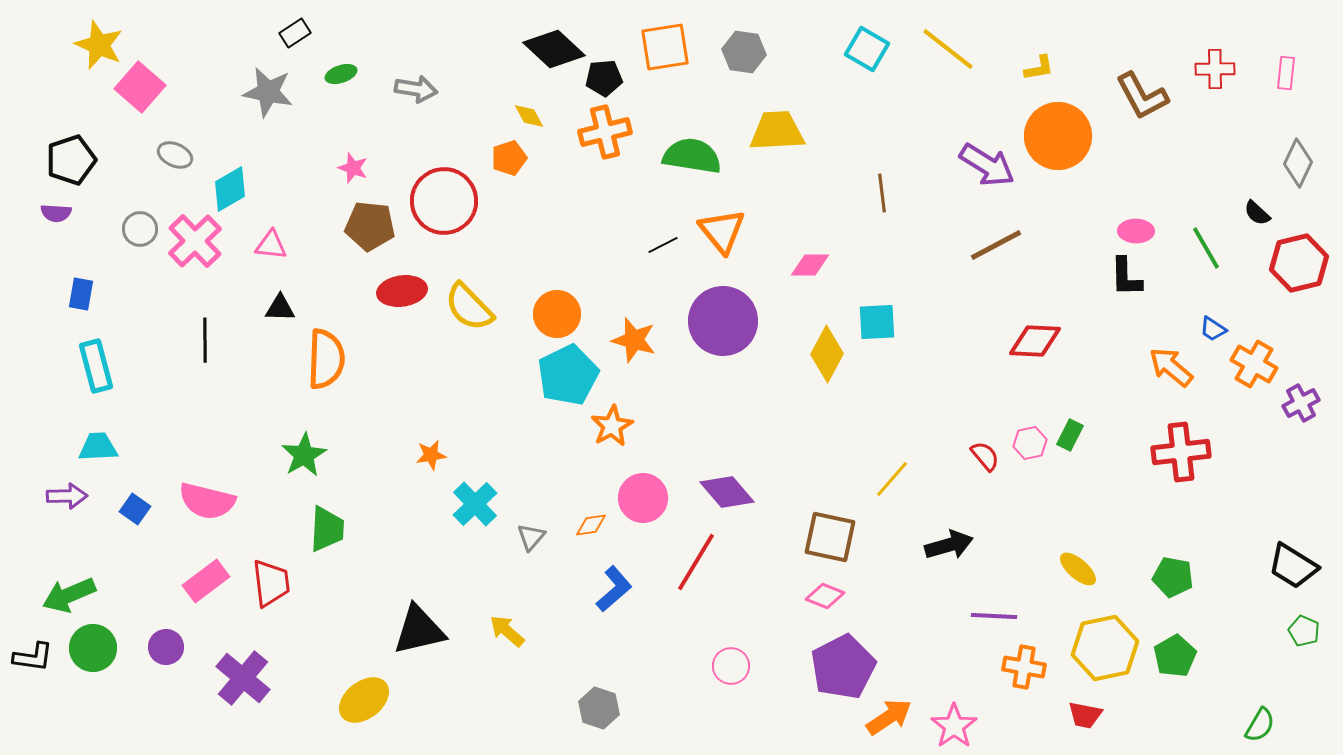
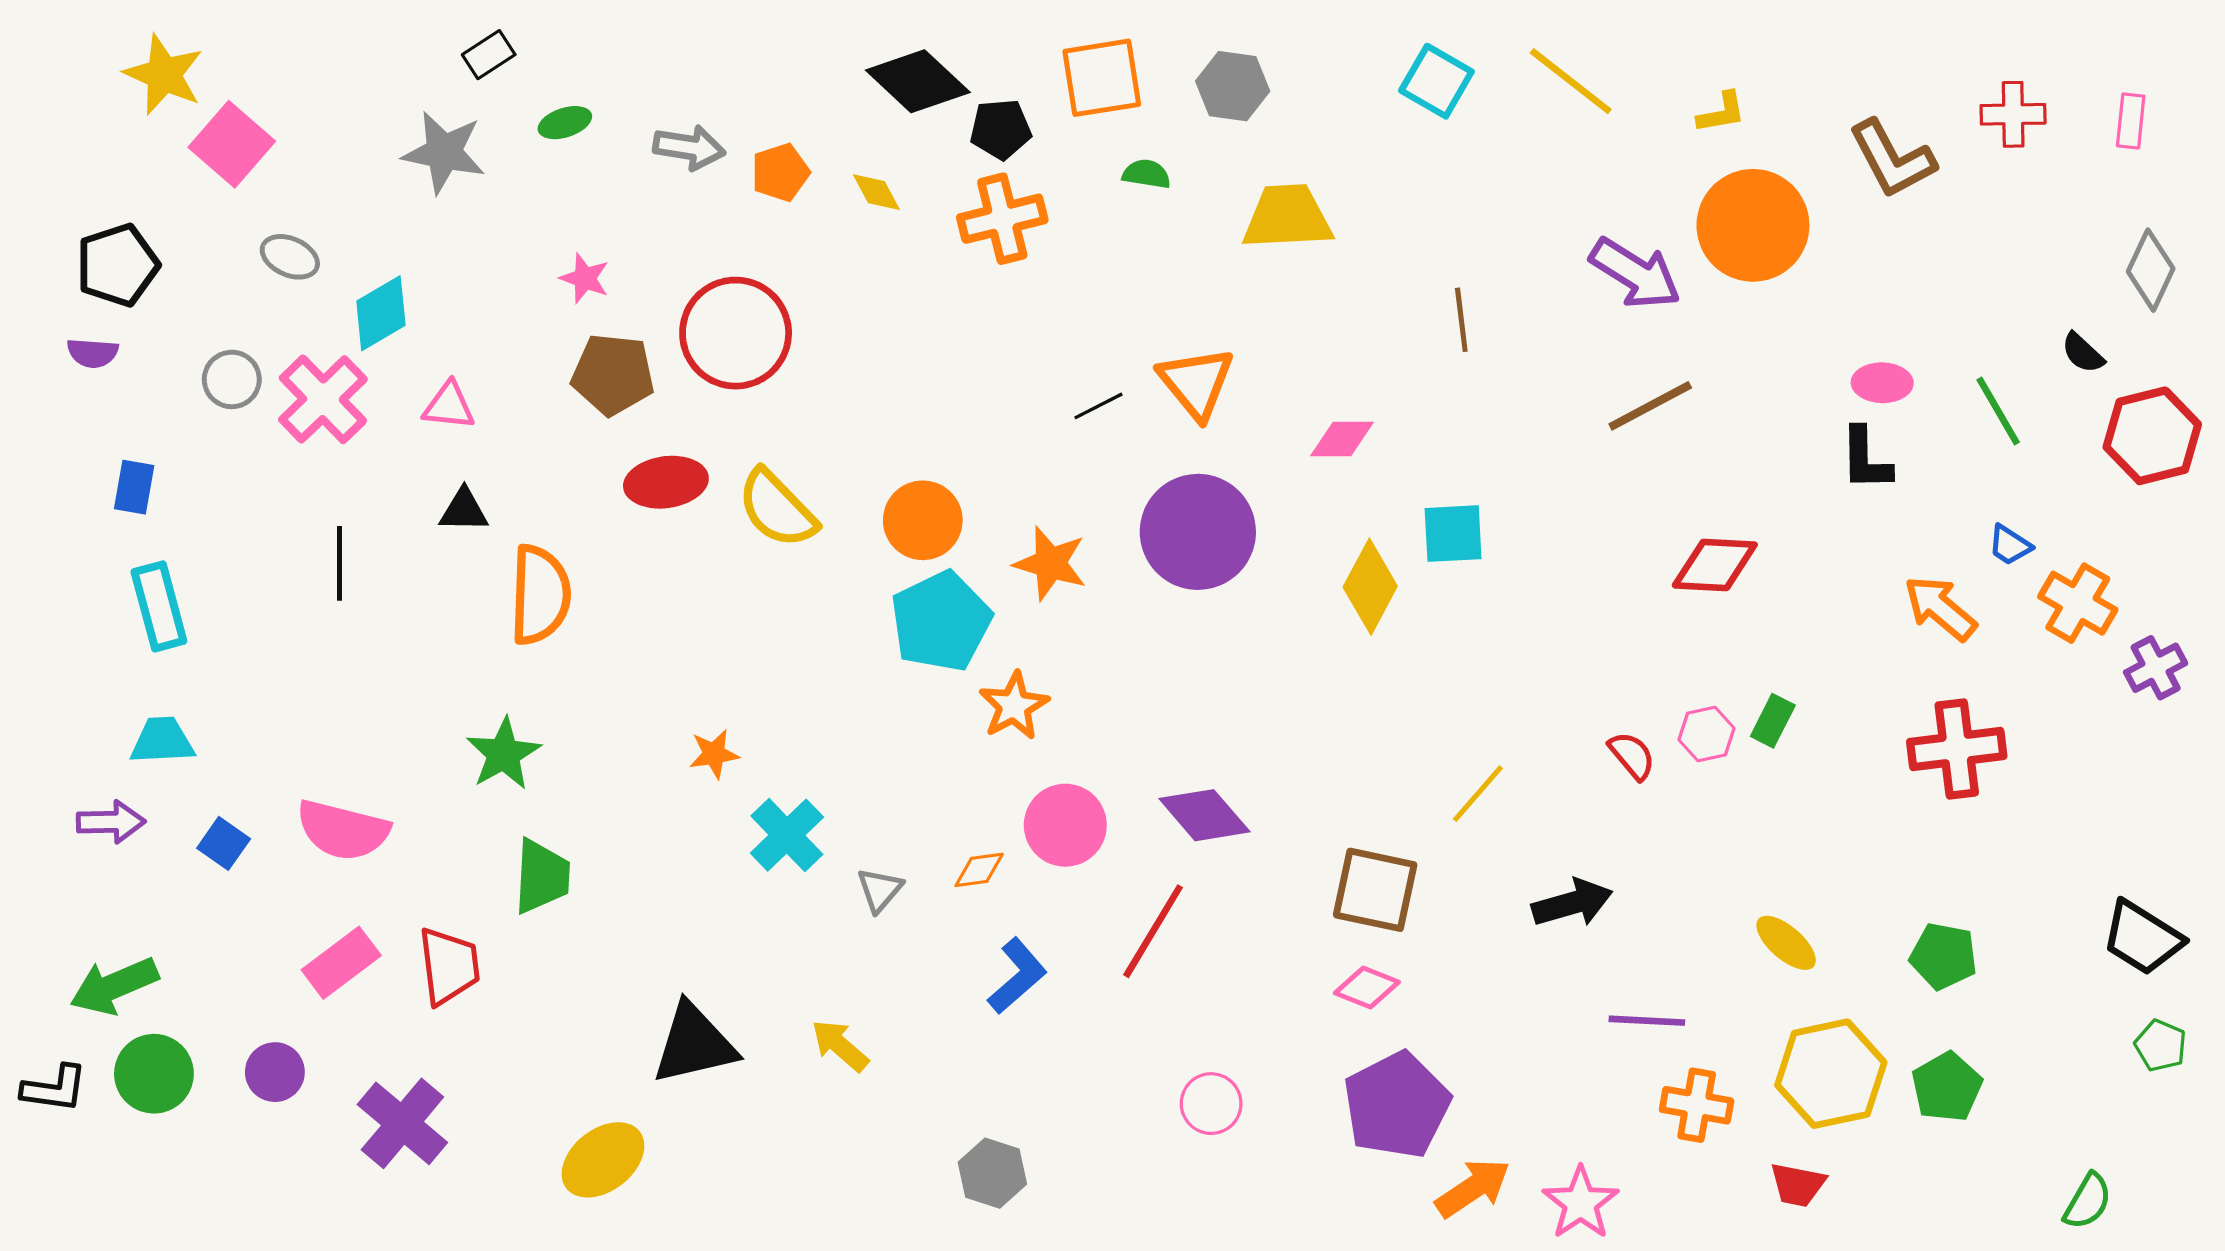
green semicircle: (692, 156) -> (1146, 174), moved, size x0.5
orange pentagon: (509, 158) -> (780, 172), moved

